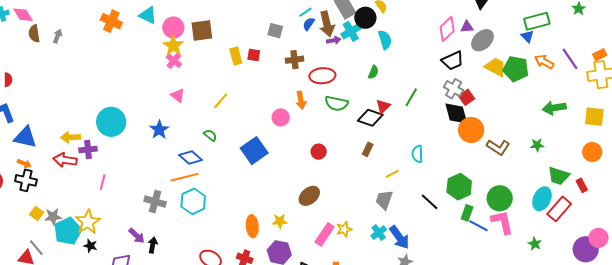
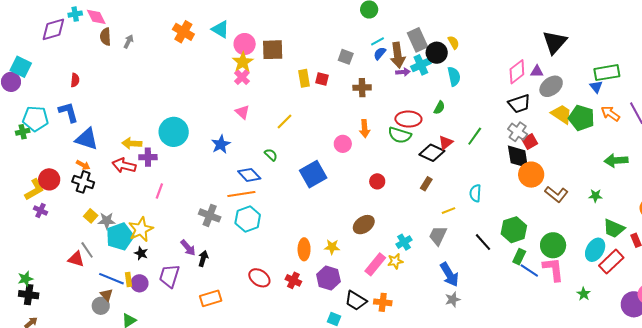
red ellipse: (322, 76) -> (408, 119), moved
cyan cross: (379, 233) -> (404, 242), moved

